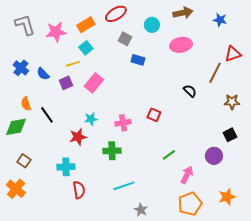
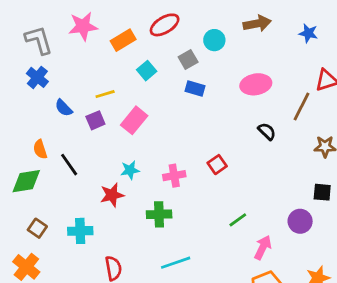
pink star: (56, 32) -> (83, 26), moved
gray square: (125, 39) -> (188, 59), moved, turned 32
pink ellipse: (181, 45) -> (256, 84), moved
cyan square: (86, 48) -> (147, 71), moved
blue cross: (21, 68) -> (37, 77), moved
red square: (154, 115) -> (217, 165), turned 32
black square: (230, 135) -> (322, 192), turned 32
cyan cross: (66, 167) -> (80, 231), moved

